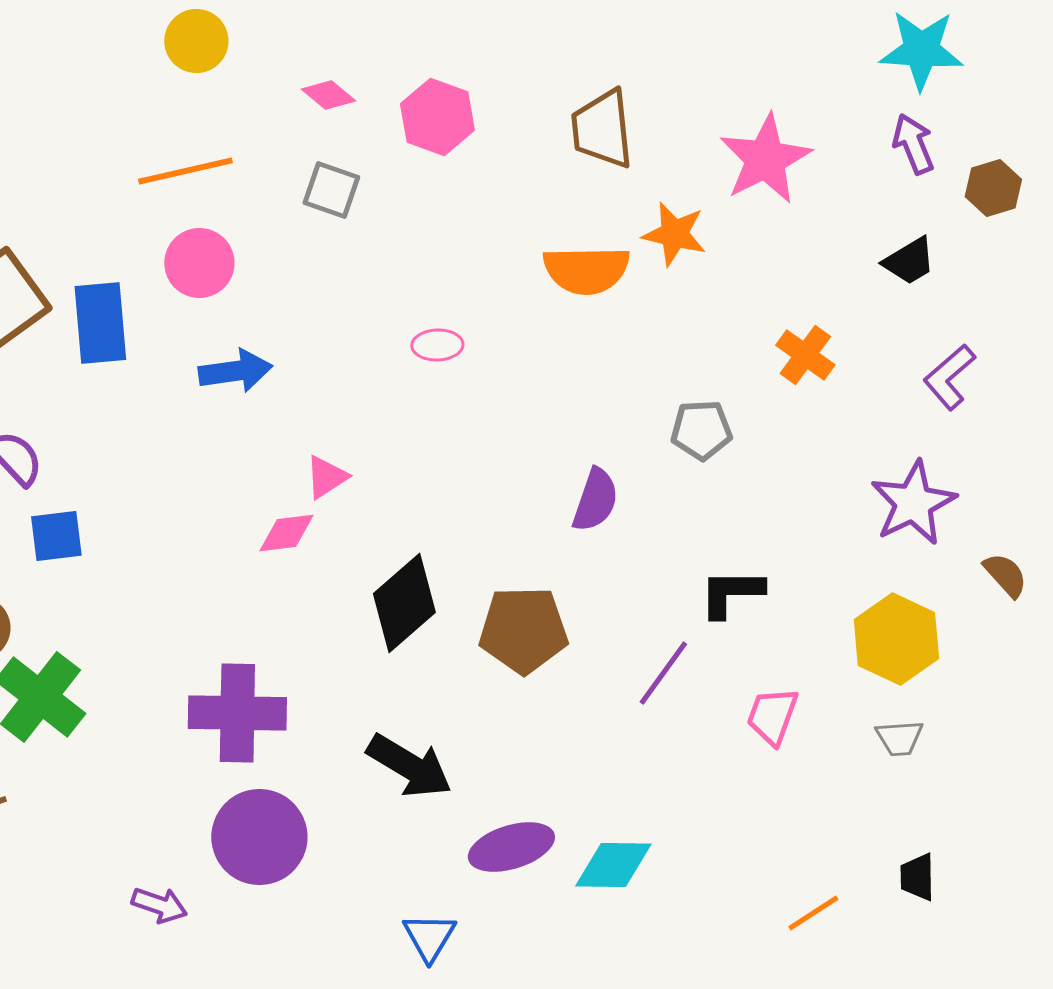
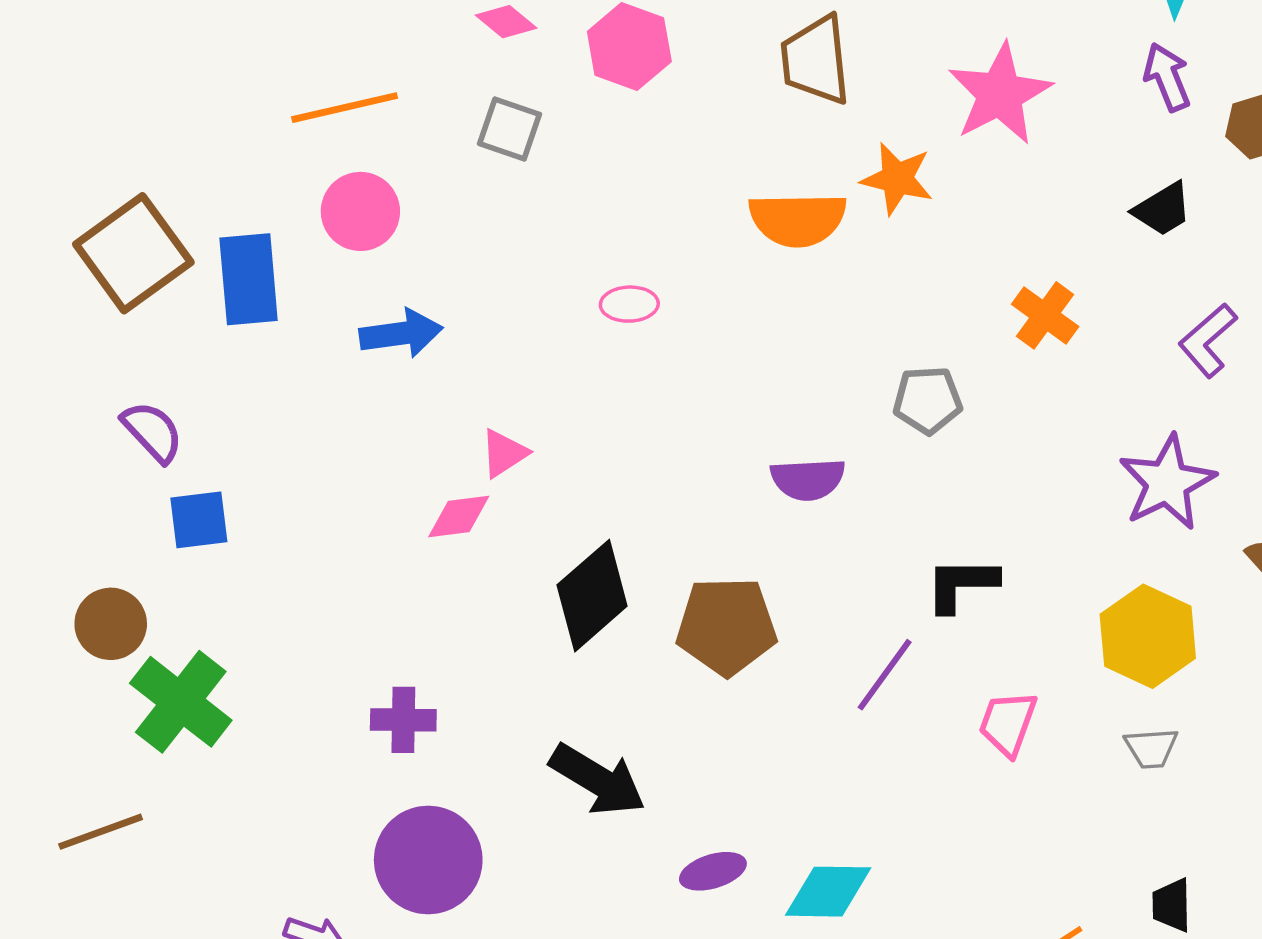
purple semicircle: (595, 500) -> (808, 479), turned 68
purple cross: (237, 713) -> (403, 720), size x0.6
purple ellipse: (511, 847) -> (713, 871), size x0.7

